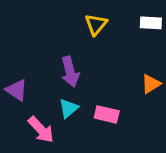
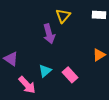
purple arrow: (70, 72) -> (49, 34), moved
pink rectangle: (107, 114) -> (70, 75), turned 35

